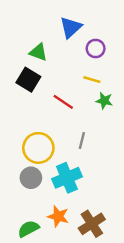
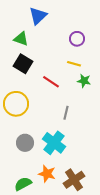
blue triangle: (71, 27) -> (38, 16), moved
green triangle: (38, 52) -> (21, 39), moved
yellow circle: (38, 148) -> (16, 104), moved
cyan cross: (67, 178) -> (54, 143), turned -30

